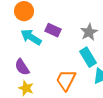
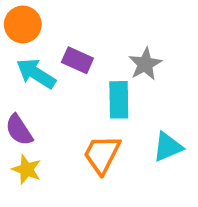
cyan rectangle: (88, 57) -> (119, 100), moved, turned 30

